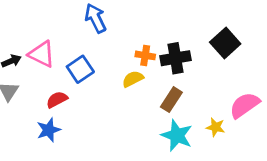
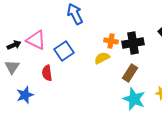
red semicircle: (57, 100) -> (47, 73), turned -70
blue star: (49, 130) -> (25, 95), moved

